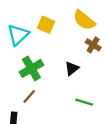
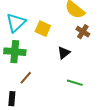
yellow square: (46, 25) -> (43, 29), moved
green cross: (31, 68) -> (15, 52), moved, turned 35

